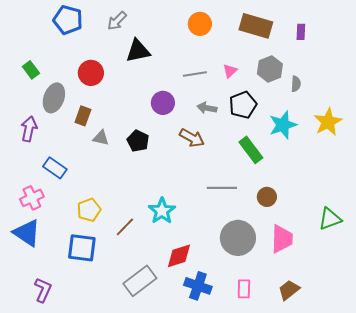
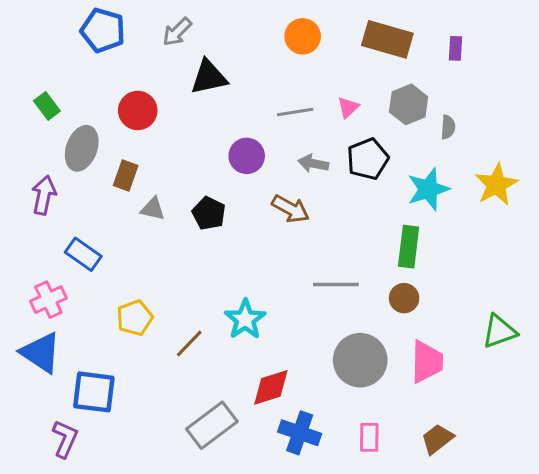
green rectangle: (251, 150) -> (409, 247), moved, turned 44
blue square: (82, 248) -> (94, 392), moved

